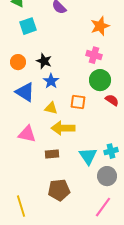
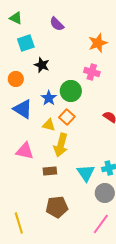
black star: (44, 61) -> (42, 65), moved
green circle: (100, 80) -> (71, 91), moved
orange square: (78, 102) -> (67, 117), moved, turned 35
yellow arrow: (63, 128) -> (61, 145), turned -75

